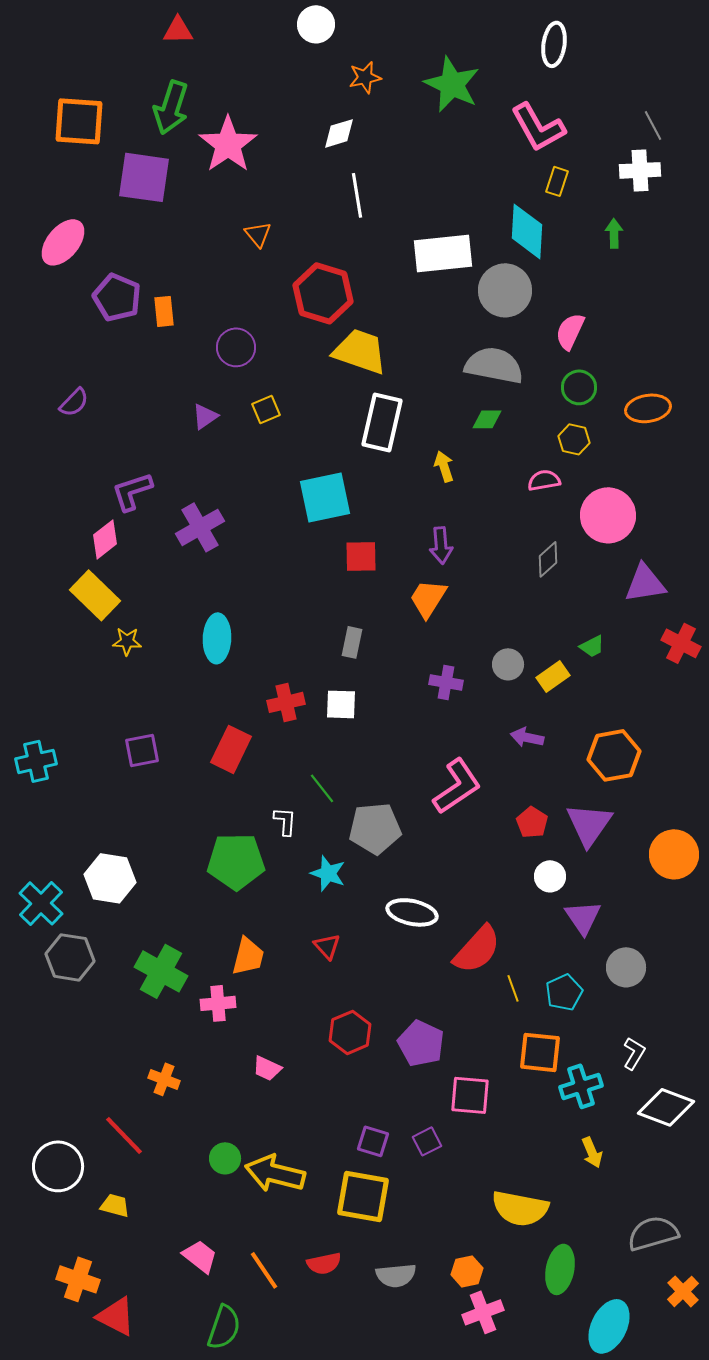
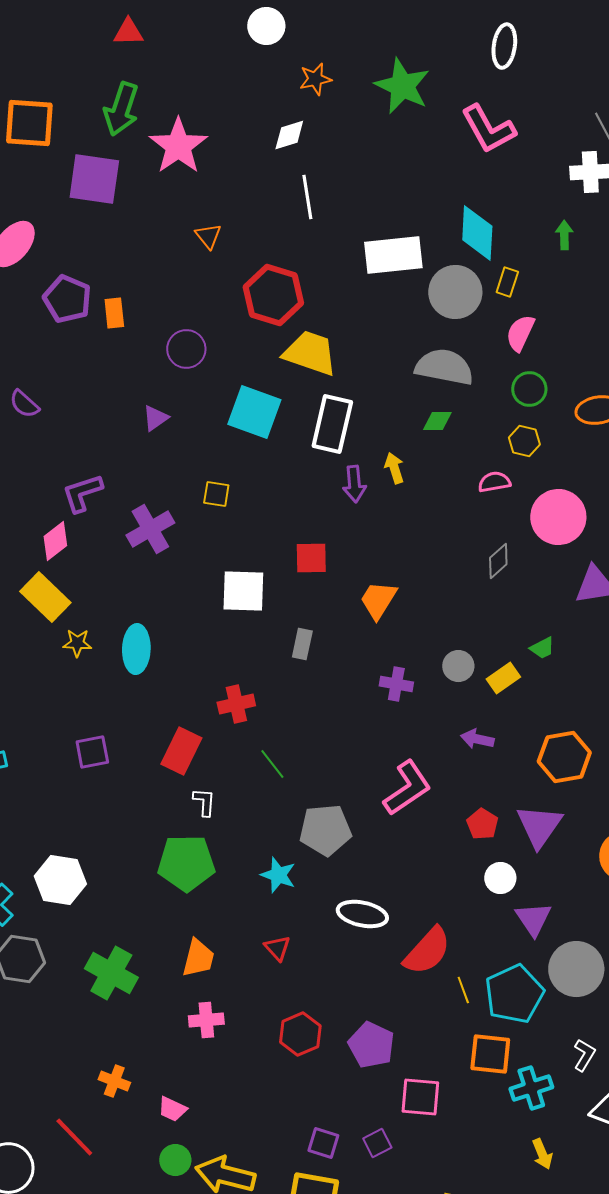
yellow rectangle: (557, 181) -> (507, 282), moved
purple semicircle: (74, 402) -> (24, 404), turned 88
yellow square: (266, 409) -> (216, 494), moved, turned 32
cyan square: (325, 497) -> (254, 412), moved, turned 32
purple arrow: (441, 545) -> (354, 484), moved
cyan ellipse: (217, 638) -> (136, 649), moved
white square: (341, 704) -> (243, 591), moved, size x1.4
green line: (322, 788) -> (272, 764), moved
white L-shape: (285, 821) -> (204, 802), moved
gray circle: (626, 967) -> (576, 969), size x1.4
cyan pentagon: (564, 992) -> (514, 994), size x1.6
pink cross: (218, 1003) -> (206, 1020), moved
pink trapezoid: (267, 1068) -> (172, 1109), moved

